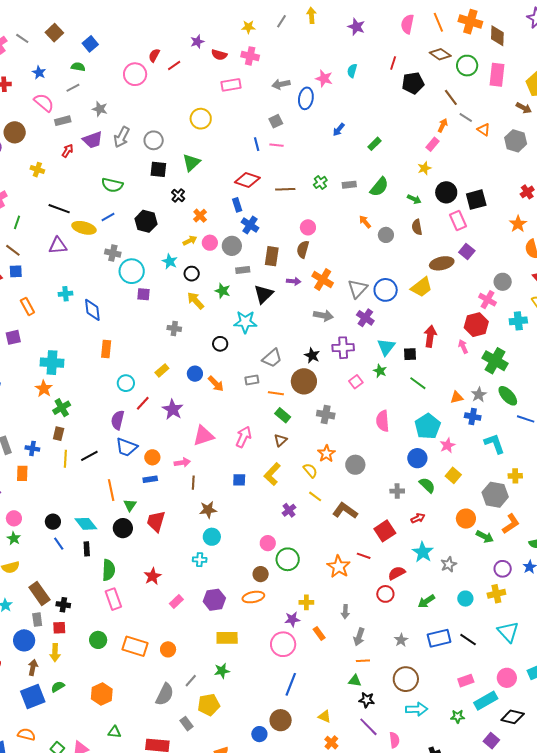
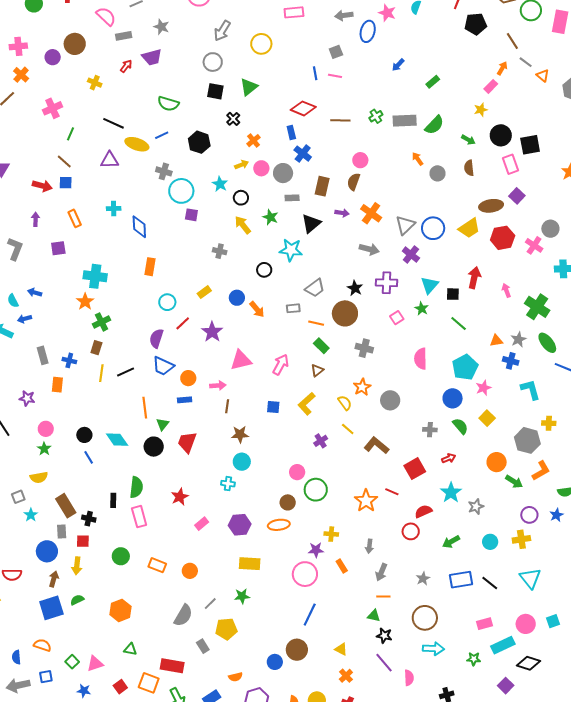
gray arrow: (122, 137) -> (222, 31), moved
gray rectangle: (349, 185) -> (405, 121), size x1.6
red hexagon: (476, 325) -> (503, 238), moved
black rectangle: (87, 549) -> (113, 500), moved
orange rectangle: (135, 646) -> (157, 565), size x0.7

